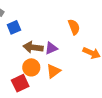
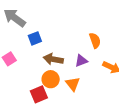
purple triangle: (51, 48) -> (81, 61), moved
orange triangle: (54, 71) -> (73, 84), turned -35

